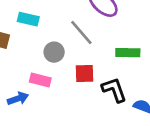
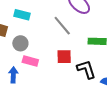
gray circle: (54, 52) -> (20, 43), moved
blue arrow: (18, 99) -> (13, 75), turned -70

